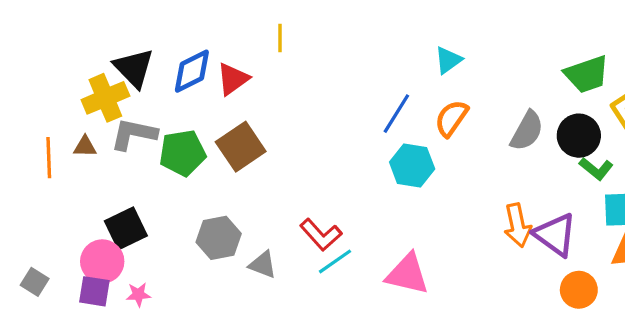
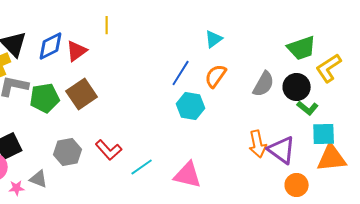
red L-shape: (321, 235) -> (109, 150), moved
gray triangle: (263, 265) -> (39, 179), moved

